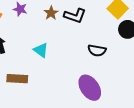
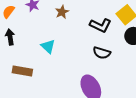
black L-shape: (75, 16) -> (100, 25), moved

